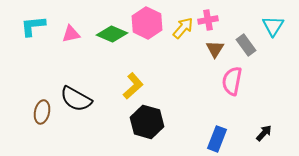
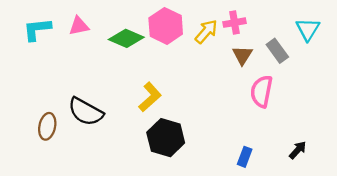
pink triangle: (71, 34) -> (79, 26), moved
blue rectangle: (217, 139) -> (245, 157), size x0.7

